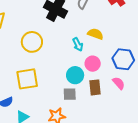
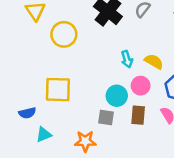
yellow semicircle: (95, 34) -> (154, 62), moved
yellow circle: (32, 42) -> (64, 34), moved

